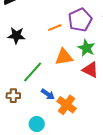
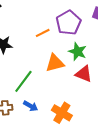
blue arrow: (48, 94) -> (31, 106), moved

